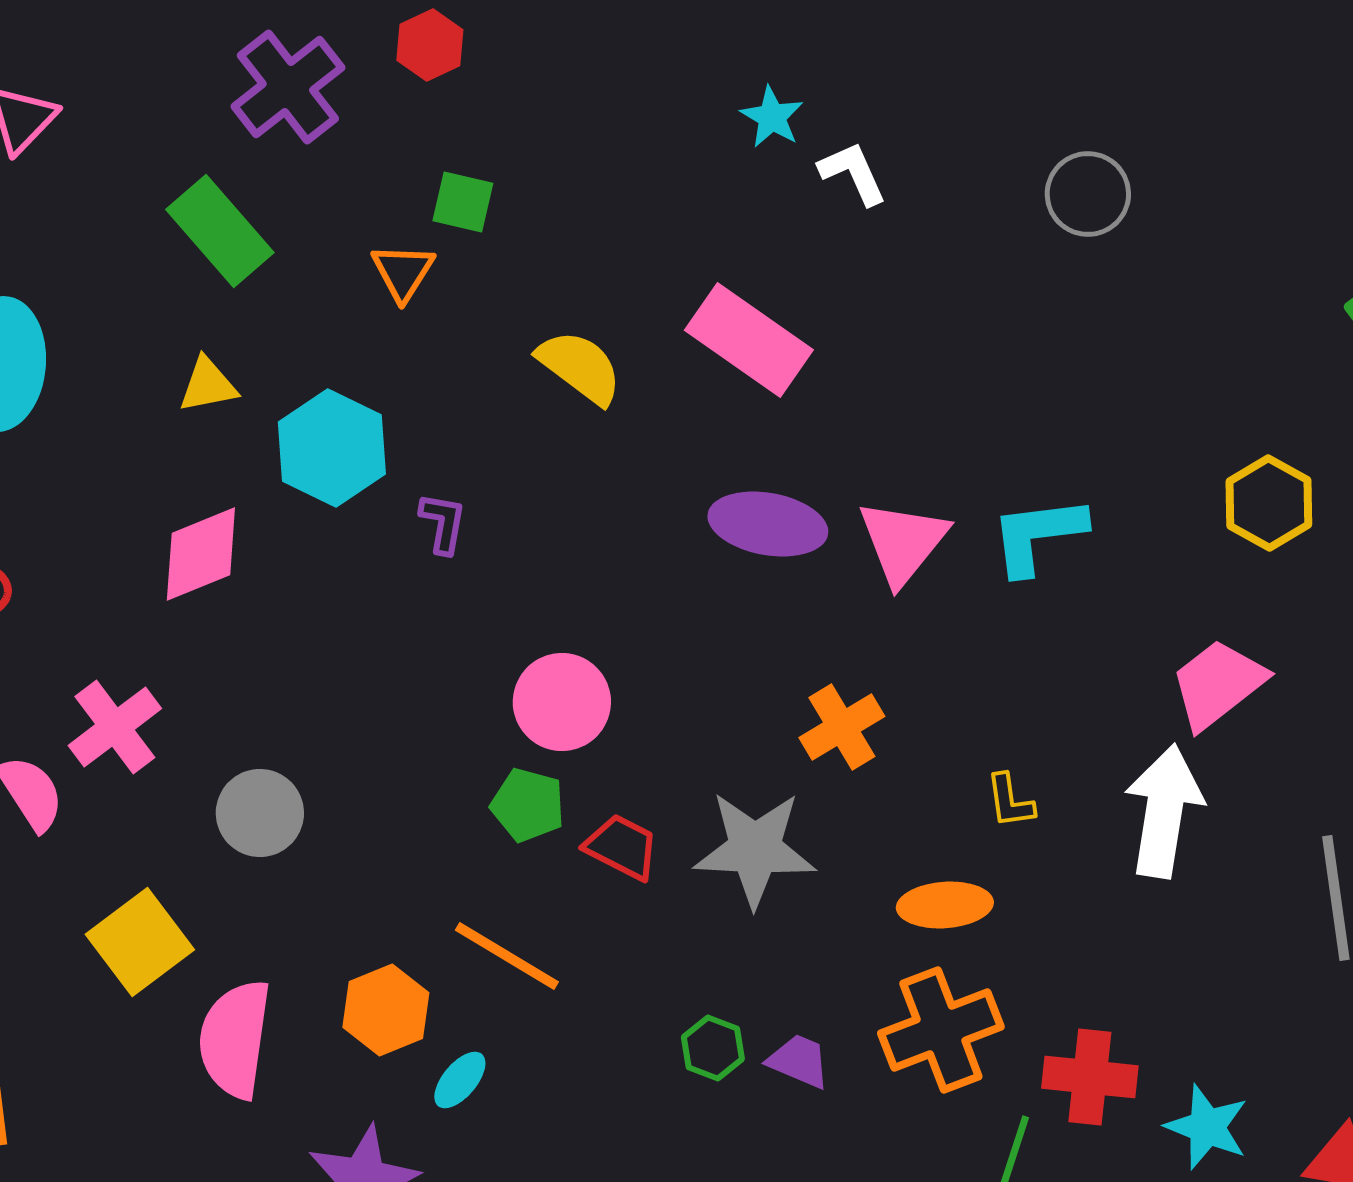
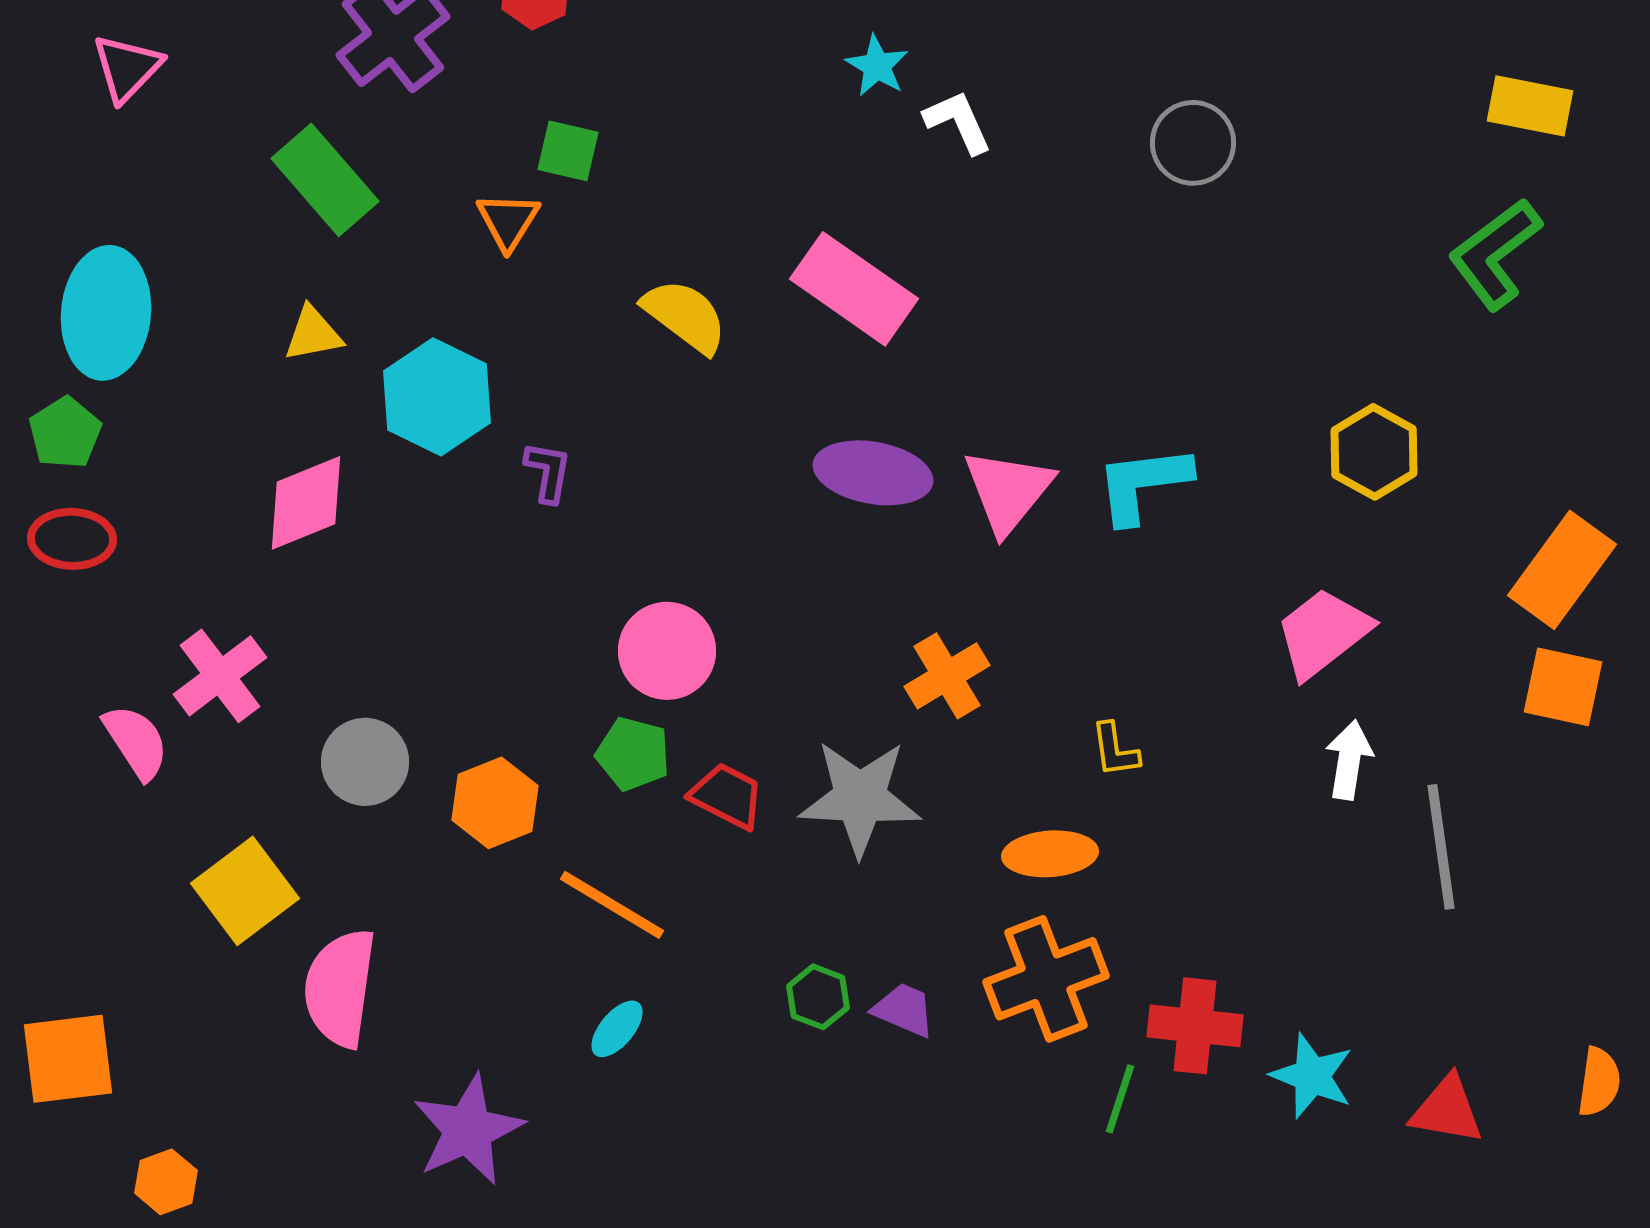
white arrow: (1164, 811) -> (1349, 760), moved, size x0.6
orange hexagon: (386, 1010) -> (495, 803), moved
cyan ellipse: (460, 1080) -> (617, 1029), moved

